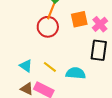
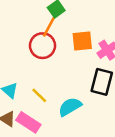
cyan semicircle: (76, 73) -> (70, 107), turned -42

